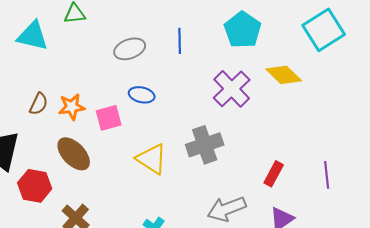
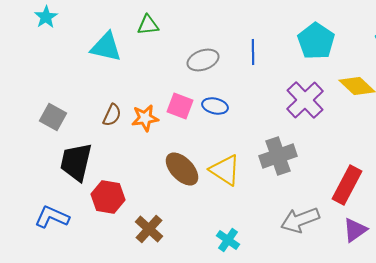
pink square: (109, 118) -> (180, 106), moved, turned 36
brown ellipse: (74, 154) -> (182, 169), moved
red rectangle: (274, 174) -> (347, 185), size x1.5

